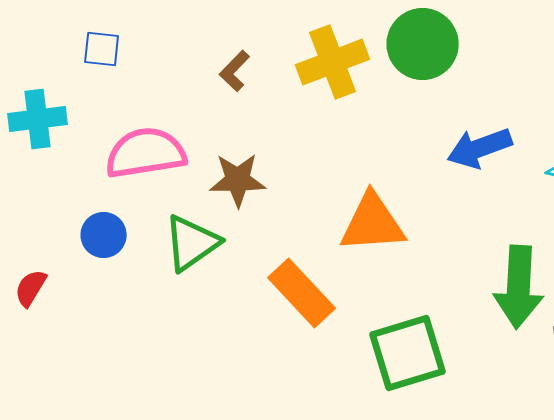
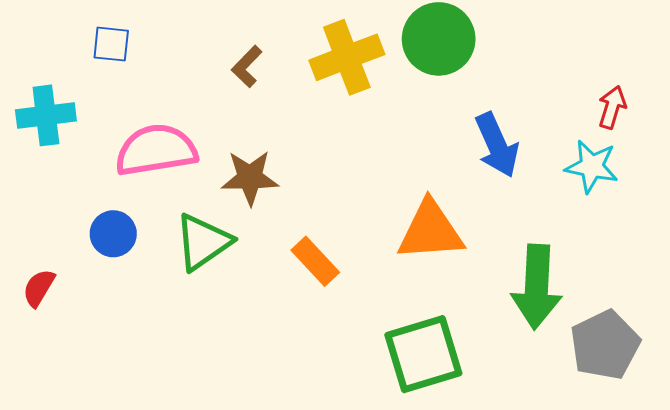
blue arrow: (480, 148) -> (497, 145), turned -94
orange triangle: (373, 223) -> (430, 231), moved
orange rectangle: (302, 293) -> (315, 261), moved, size x0.7

